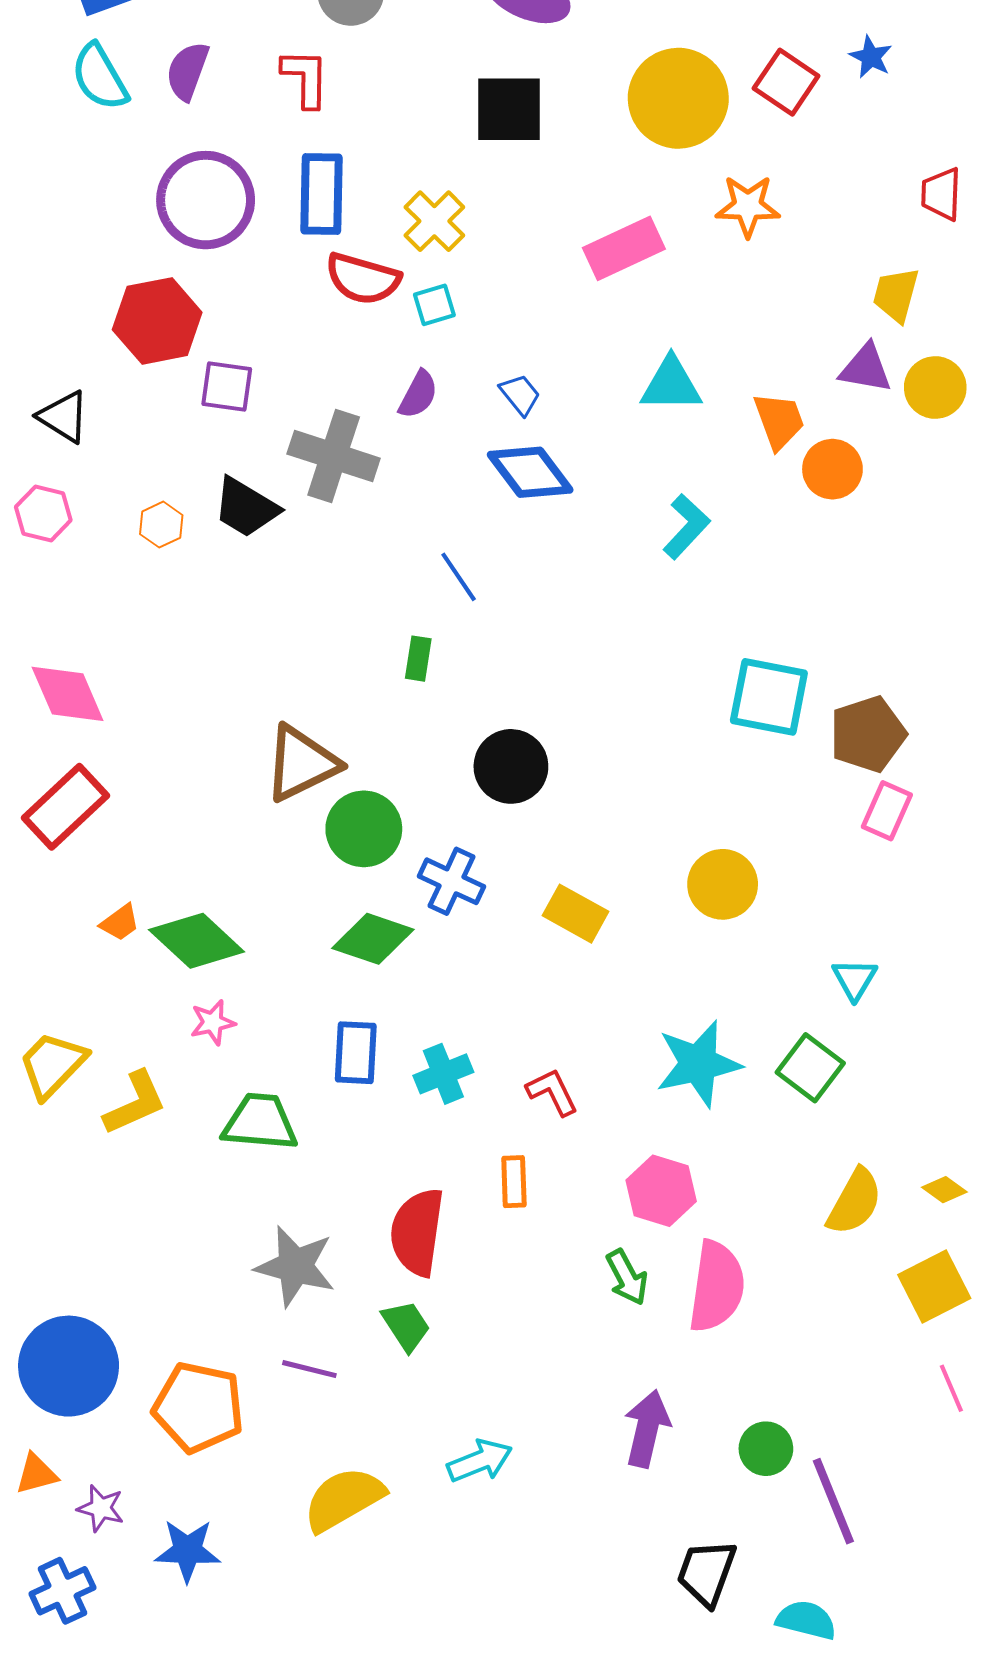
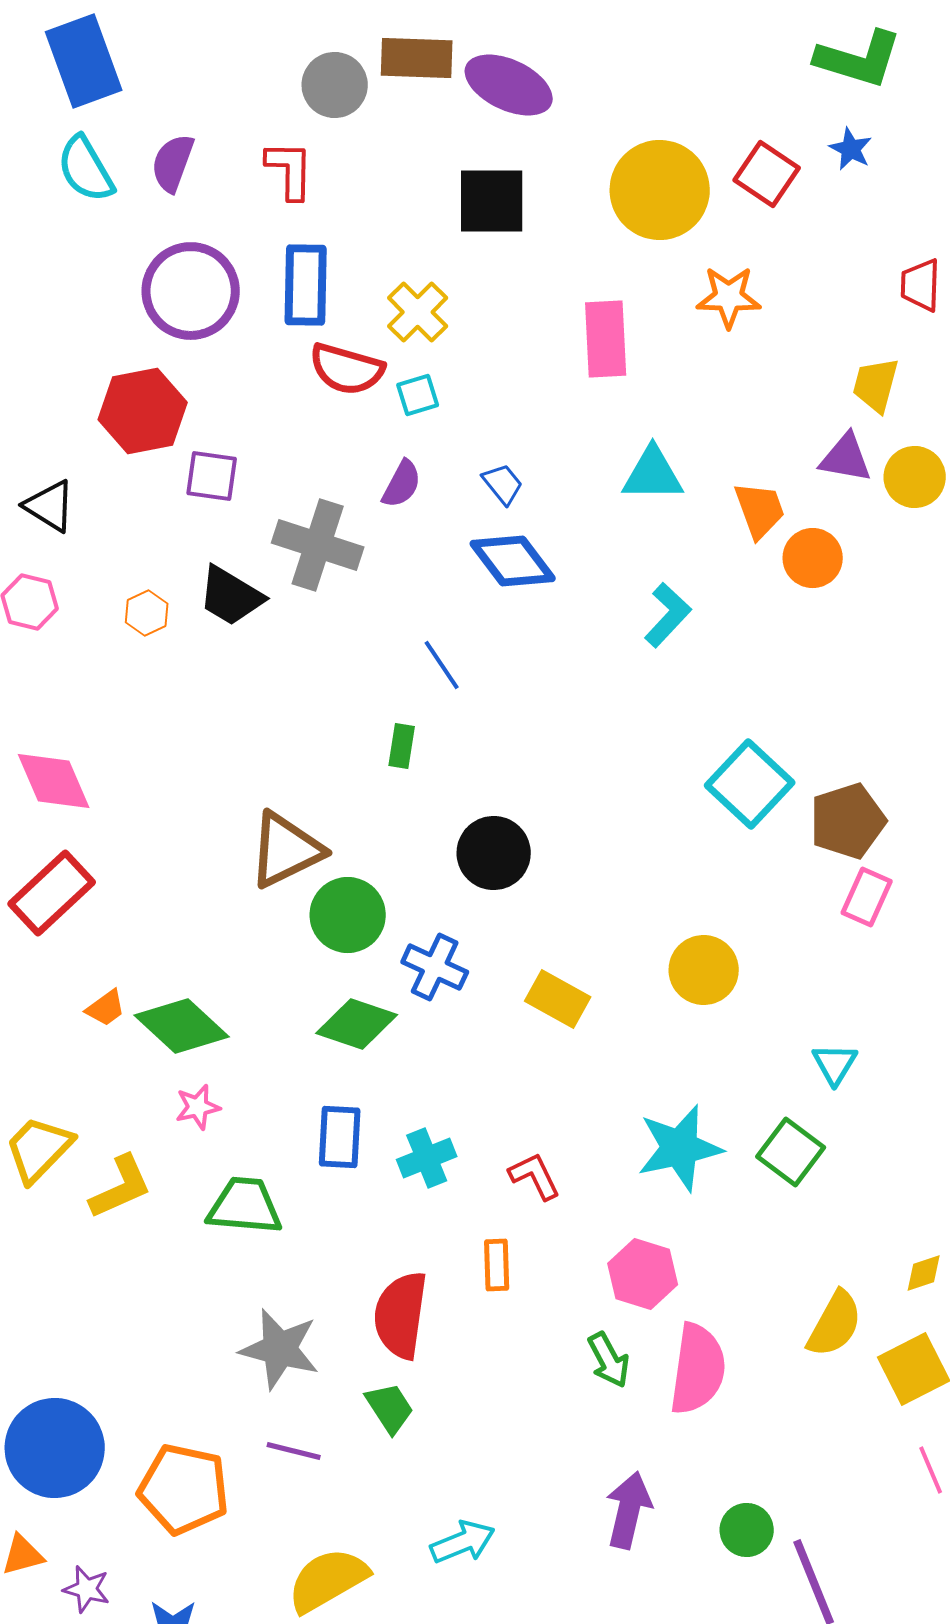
pink rectangle: (624, 248) -> (606, 339), turned -68
cyan square: (769, 697) -> (750, 784), turned 32
yellow diamond: (944, 1190) -> (924, 1273), turned -54
yellow semicircle: (855, 1202) -> (835, 1324), moved

